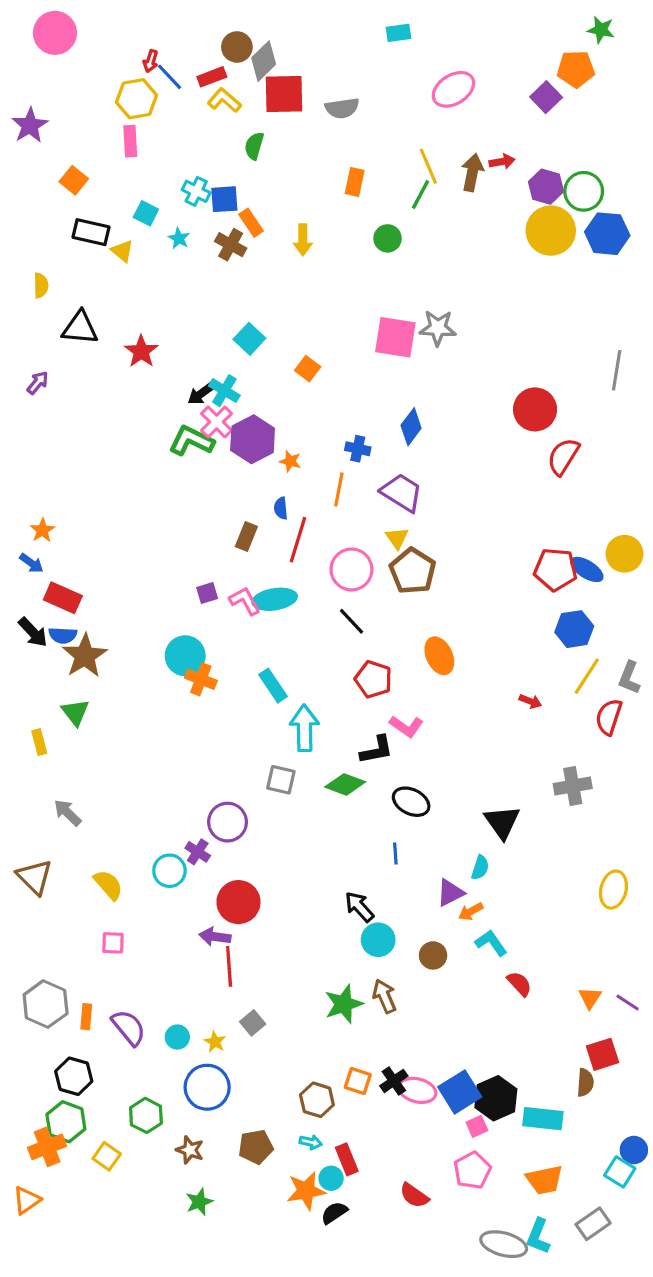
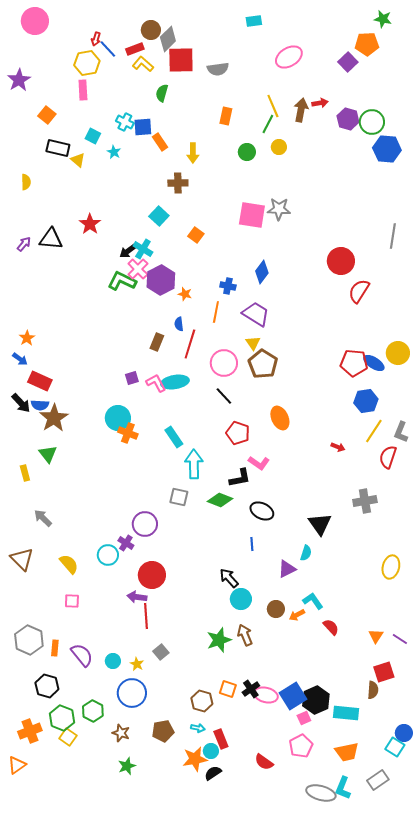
yellow circle: (551, 231) -> (279, 147), moved, size x0.5
brown cross: (231, 245) -> (178, 183), moved, turned -30
black triangle: (80, 328) -> (51, 239), moved
orange arrow: (471, 912) -> (297, 615), moved
green hexagon: (66, 1122) -> (62, 718), moved

